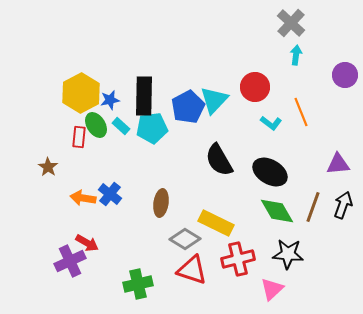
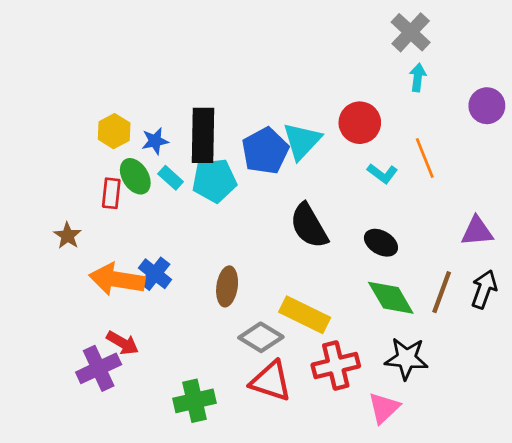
yellow hexagon: (81, 93) -> (114, 131), size x0.6
black ellipse: (270, 172) -> (381, 243), size x0.7
orange arrow: (83, 198) -> (117, 279), size x1.5

